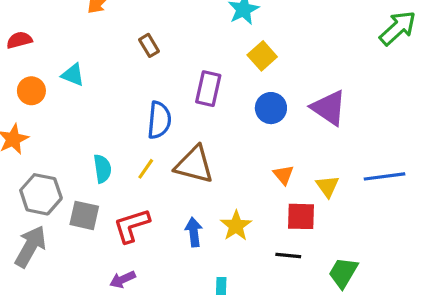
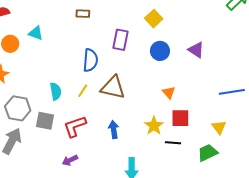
brown rectangle: (149, 45) -> (83, 14), turned -56
purple triangle: (329, 108) -> (196, 50), size x0.7
yellow triangle: (327, 186) -> (219, 127), moved
yellow star: (236, 226) -> (154, 126), moved
green trapezoid: (343, 273) -> (208, 153), turned 35

